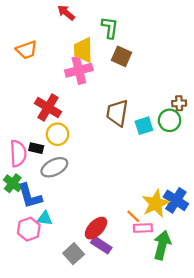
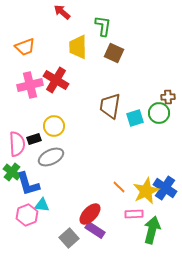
pink cross: (79, 70) -> (30, 85), moved
red cross: (48, 108) -> (56, 80), moved
black rectangle: (36, 148) -> (34, 139), turned -32
orange line: (133, 216) -> (119, 187), moved

